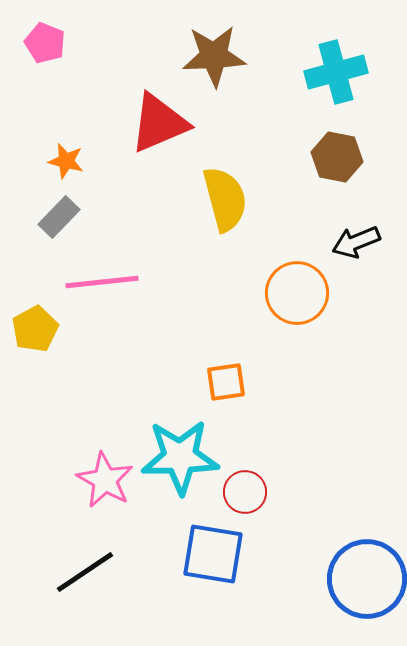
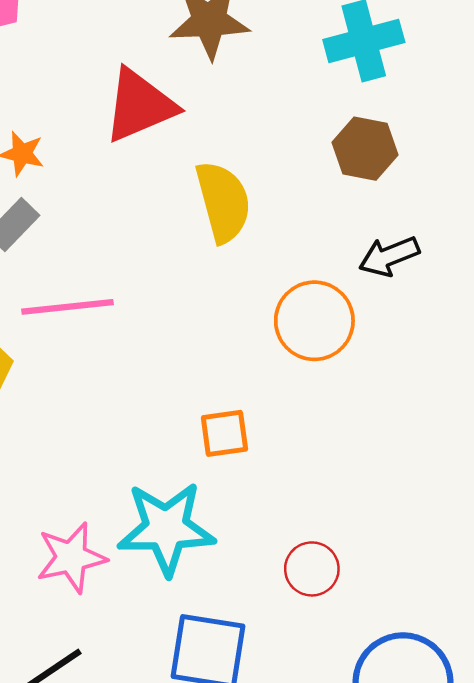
pink star: (105, 480) -> (71, 558), turned 30
red circle: (245, 492) -> (312, 569), moved

